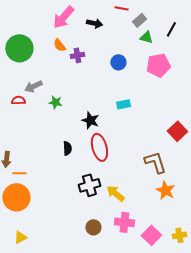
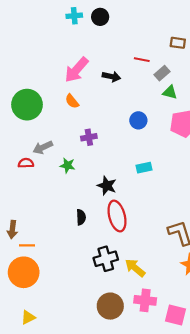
purple cross: (77, 55) -> (89, 137), moved
brown circle: (93, 227) -> (110, 306), size x1.5
pink square: (151, 235) -> (176, 315), turned -30

